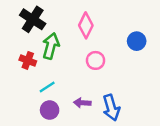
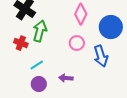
pink diamond: (86, 25) -> (81, 14), moved
blue circle: (137, 41) -> (111, 27), size x1.5
blue arrow: (111, 108) -> (101, 56), moved

